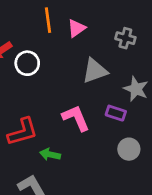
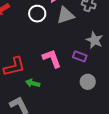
white circle: (27, 63) -> (37, 14), moved
gray triangle: (95, 71) -> (65, 15), moved

